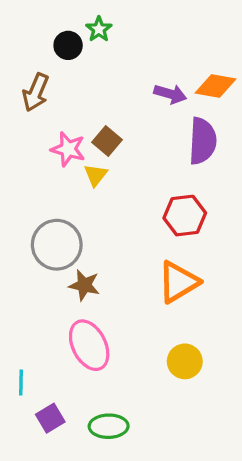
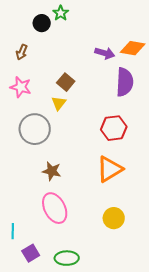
brown arrow: (36, 92) -> (22, 52), size x0.7
pink star: (68, 149) -> (21, 87), moved
gray circle: (57, 245) -> (35, 129), moved

